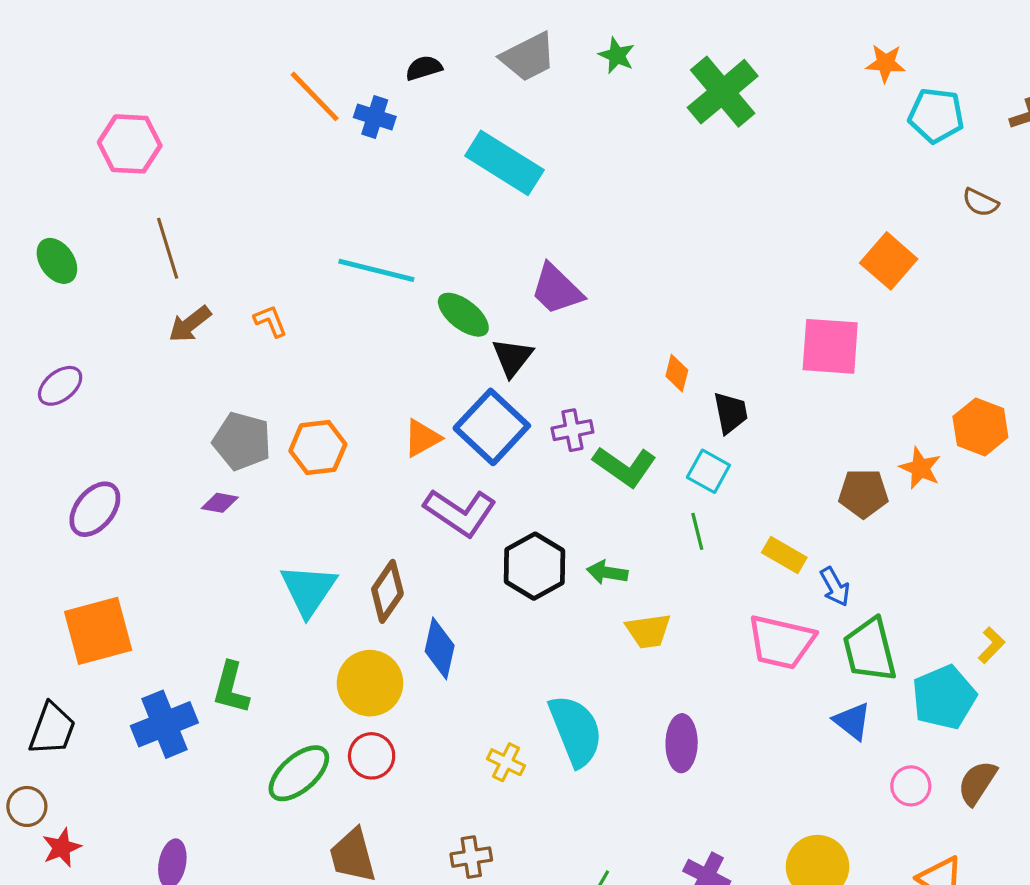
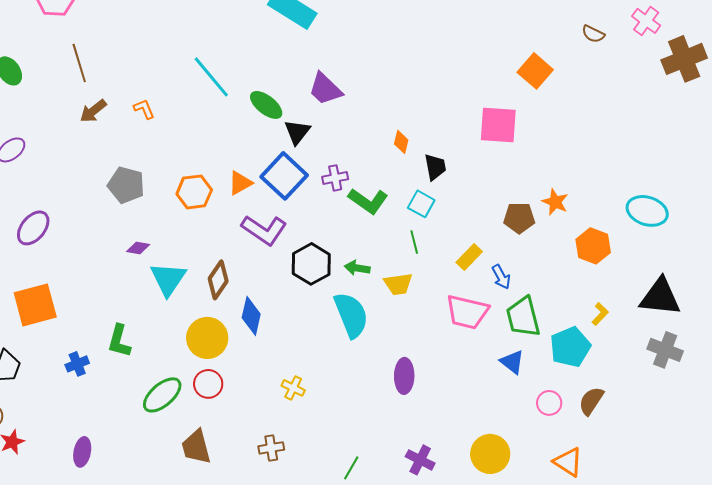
cyan line: (376, 270) -> (211, 77), turned 36
orange hexagon: (980, 427) -> (593, 246), moved
orange hexagon: (318, 448) -> (194, 192), moved
purple diamond: (220, 503) -> (138, 248), moved
yellow rectangle: (784, 555) -> (469, 257), turned -76
yellow trapezoid: (648, 631) -> (398, 284), moved
blue cross: (164, 724) -> (77, 364), size x0.6
cyan semicircle: (576, 731) -> (351, 315), moved

